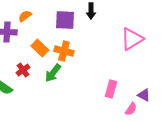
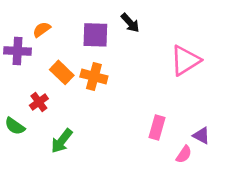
black arrow: (91, 11) -> (130, 23), turned -42
green arrow: (53, 73) -> (62, 141), moved

